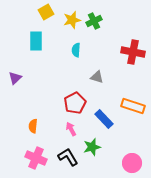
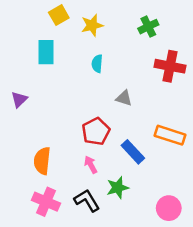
green cross: (94, 21) -> (148, 27), moved
orange semicircle: (33, 126) -> (42, 161), size x1.5

